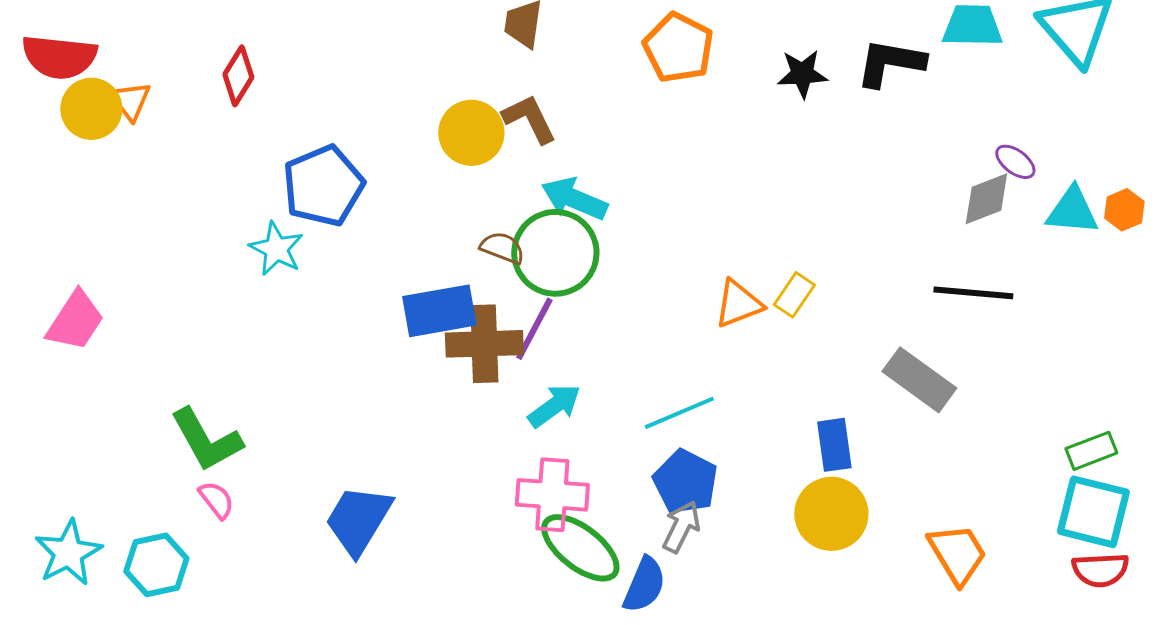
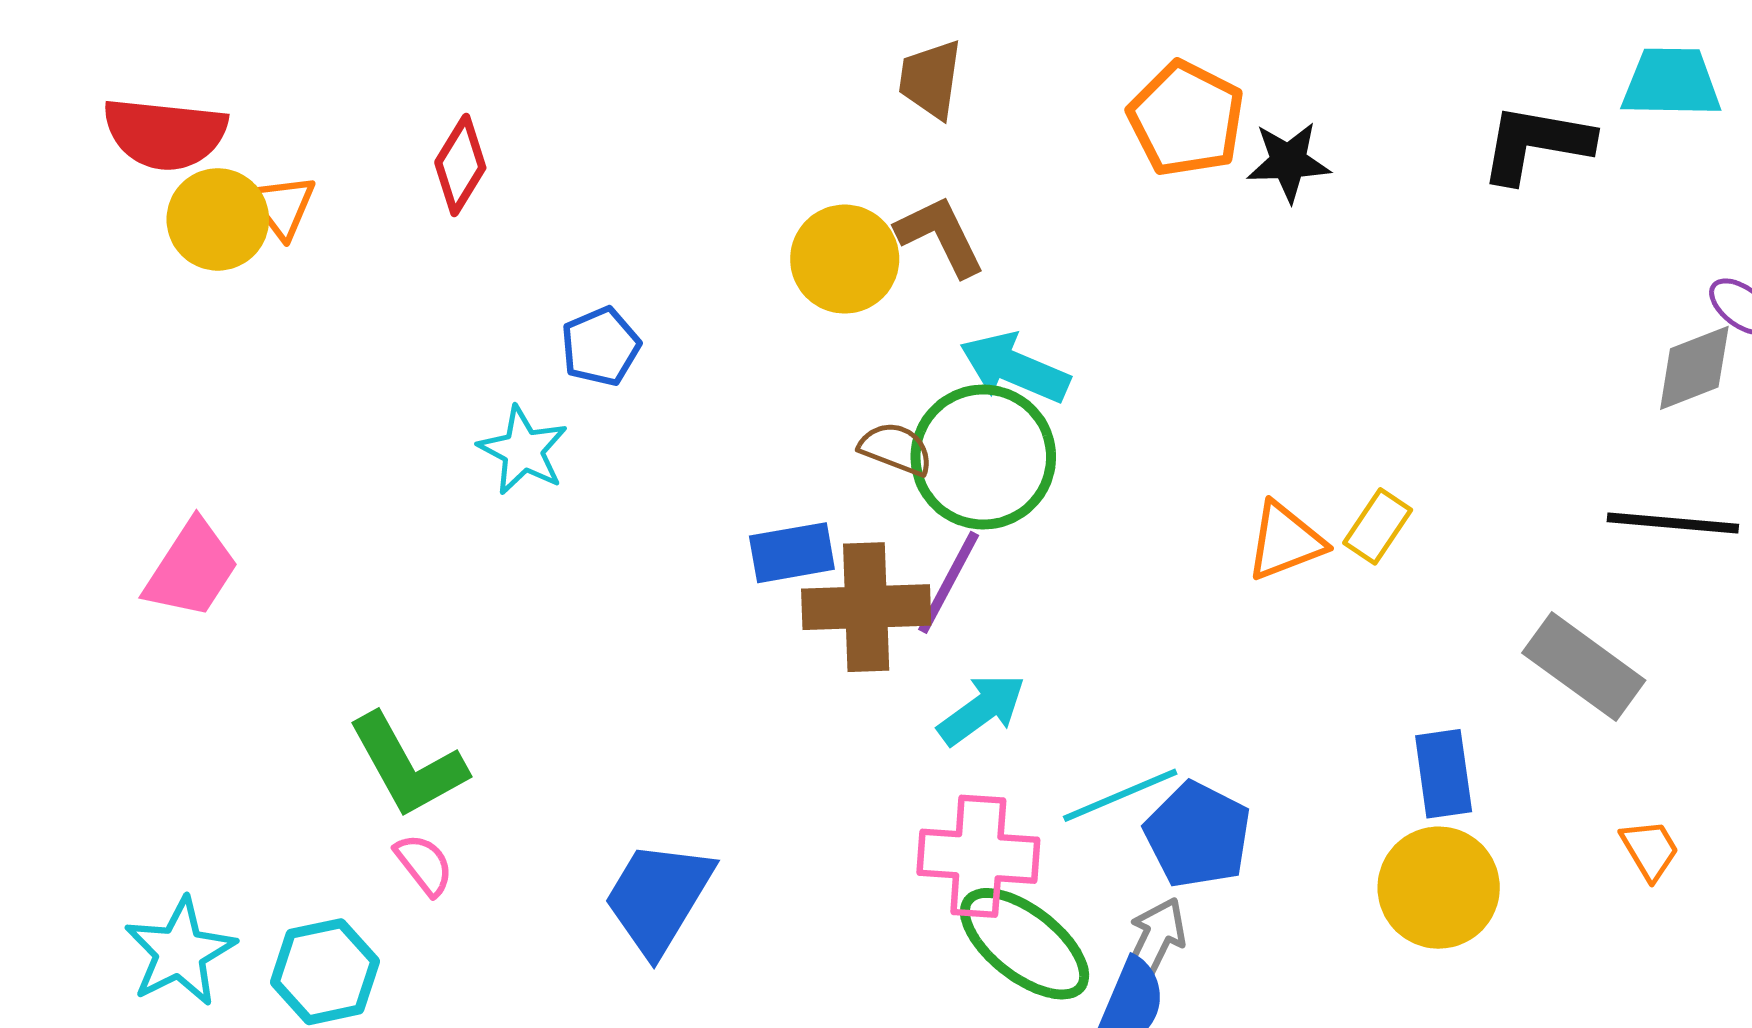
black star: (802, 74) -> (1288, 162), moved
blue pentagon: (323, 186) -> (601, 346), size x0.6
blue rectangle: (439, 311) -> (792, 553), size x0.7
cyan line: (679, 413) -> (1120, 795), moved
gray arrow: (681, 527) -> (1155, 940), moved
orange trapezoid: (957, 554) -> (1650, 850), moved, size x0.6

